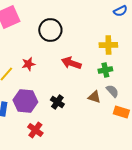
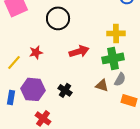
red arrow: (71, 63) -> (79, 51), turned 144
green cross: (105, 70) -> (113, 58), size x1.5
gray semicircle: (112, 91) -> (120, 79), turned 72

